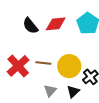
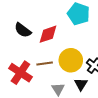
red diamond: (56, 24) -> (48, 34), moved

